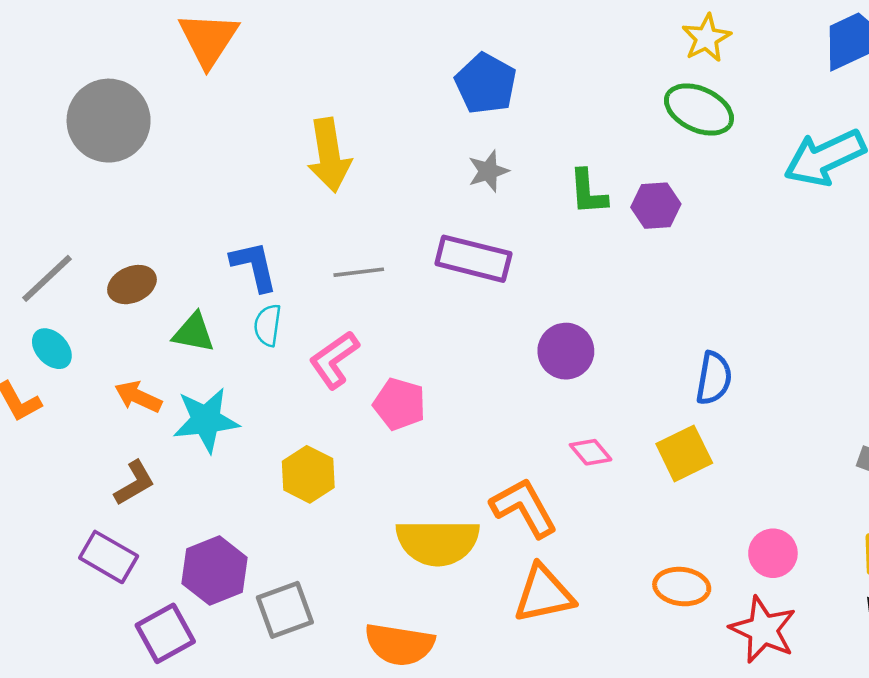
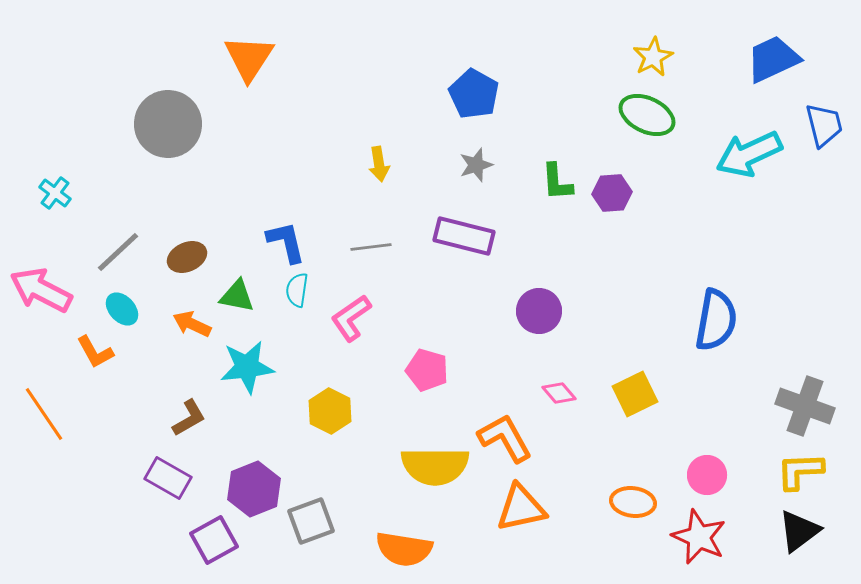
yellow arrow: (329, 155) -> (379, 164), moved, size x0.6
blue semicircle: (714, 378) -> (716, 320), moved, size x1.4
orange arrow: (138, 397) -> (192, 324), moved
pink pentagon: (399, 404) -> (427, 370), moved

